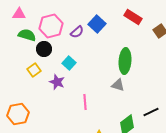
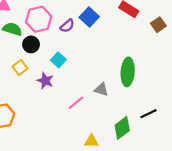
green ellipse: (125, 61) -> (128, 72), moved
gray triangle: (118, 85) -> (101, 89), moved
pink line: (85, 102) -> (76, 103), turned 56

